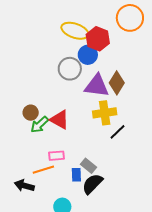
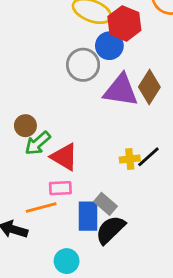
yellow cross: (105, 113) -> (130, 159), moved, size x0.6
red triangle: (60, 120) -> (64, 157), moved
blue rectangle: (76, 175) -> (88, 216), size x1.5

